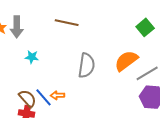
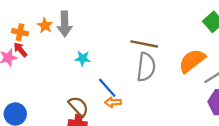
brown line: (67, 23) -> (144, 44), moved
blue line: (43, 97) -> (107, 88), moved

